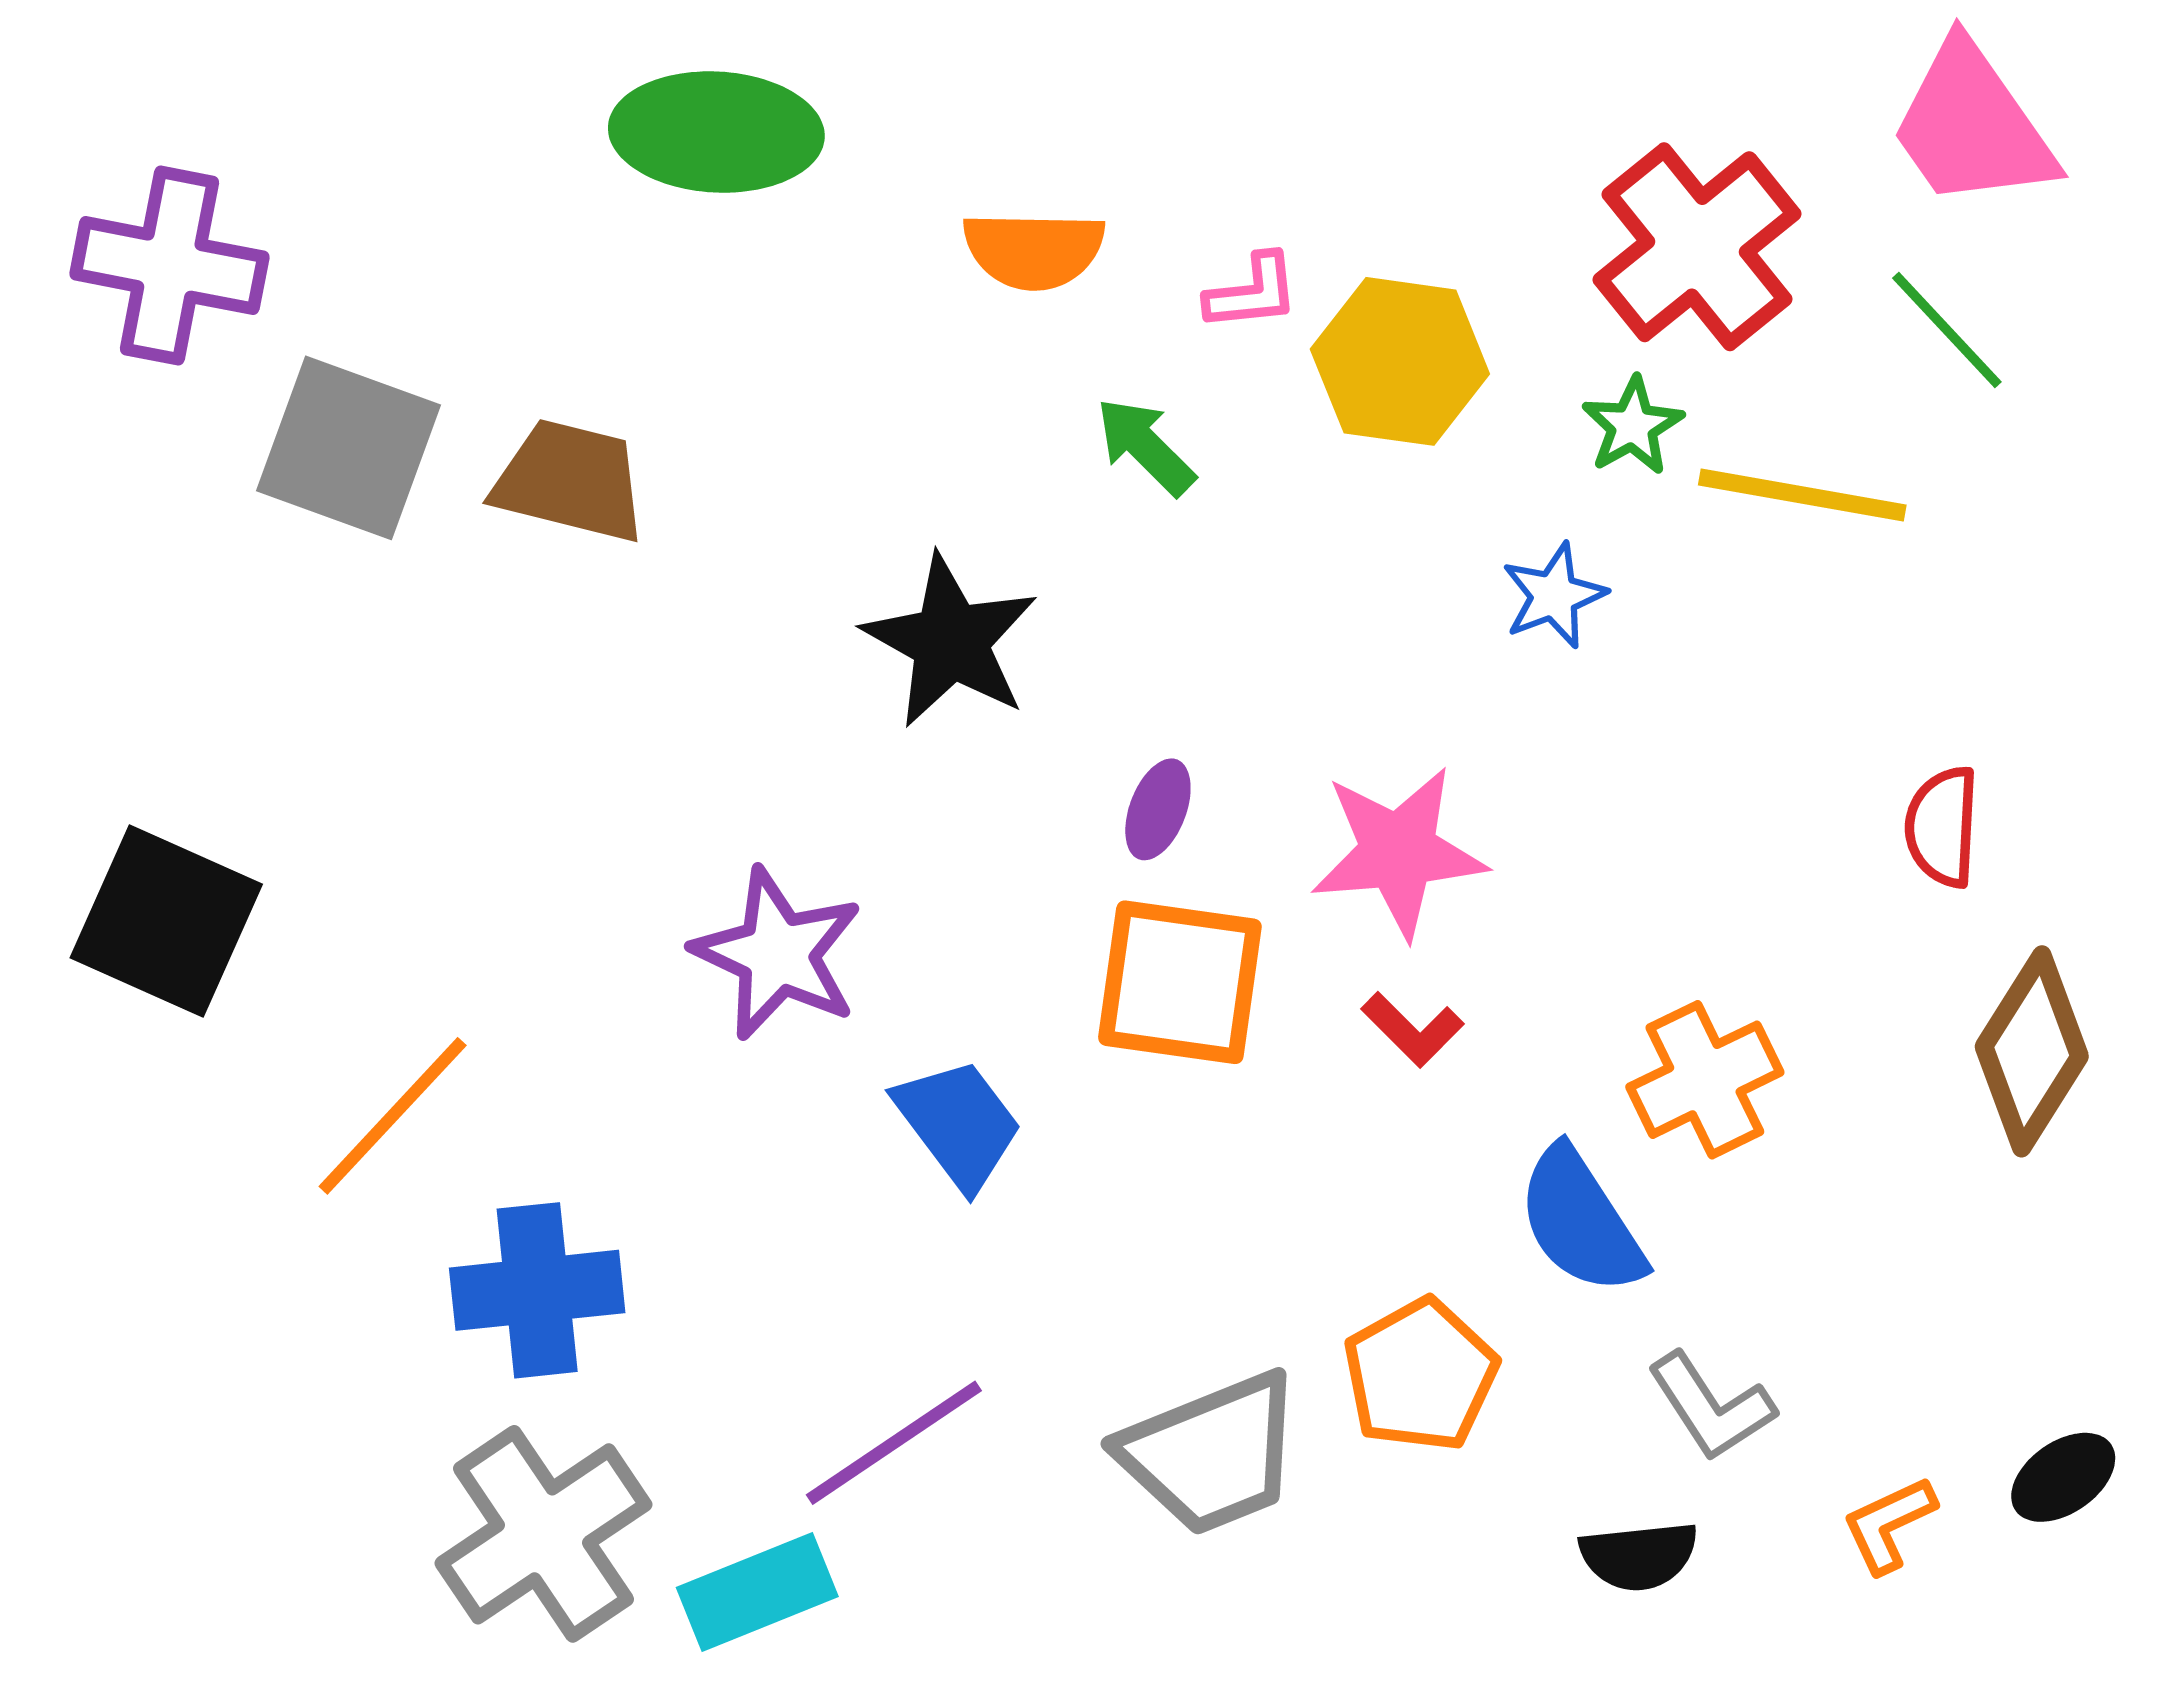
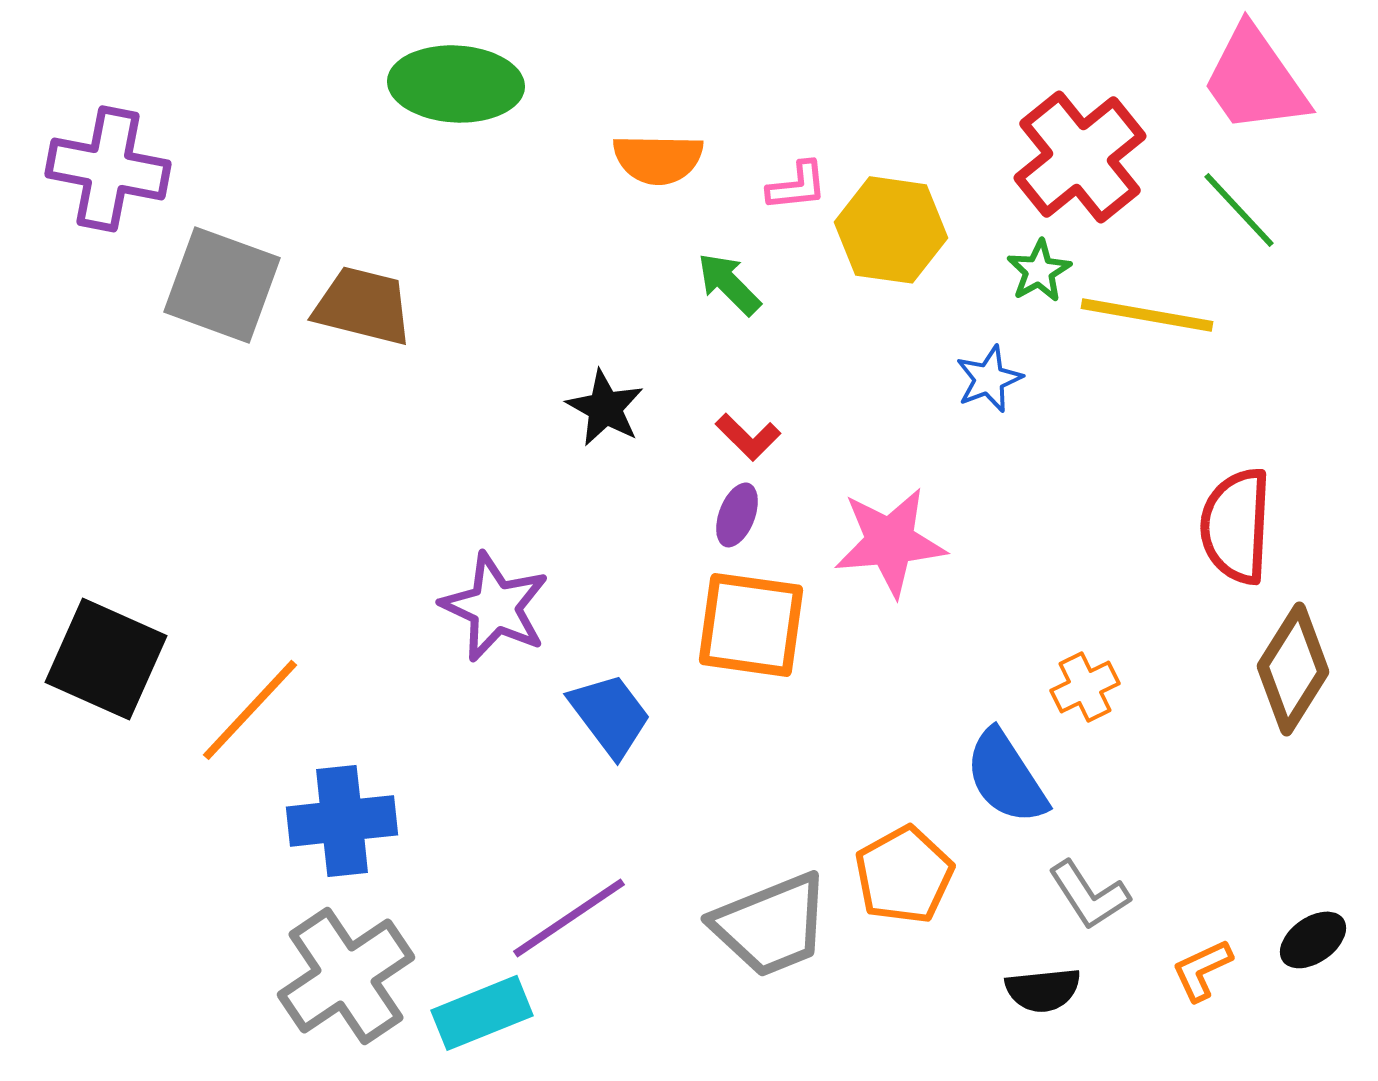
black star: (950, 641) -> (605, 408), size x0.7
red semicircle: (1942, 827) -> (1236, 526), size x1.5
black square: (166, 921) -> (106, 659), moved
red L-shape: (1413, 1029) -> (748, 437), moved
orange cross: (1705, 1080) -> (1085, 687), size x0.7

